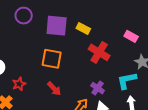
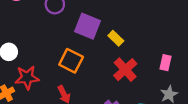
pink rectangle: (131, 36) -> (165, 63), turned 56
red star: (19, 84) -> (27, 78), size x1.5

